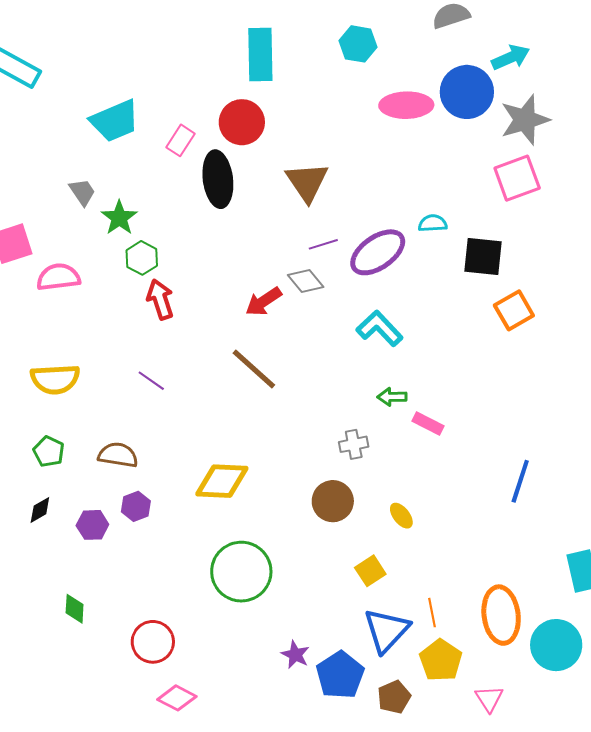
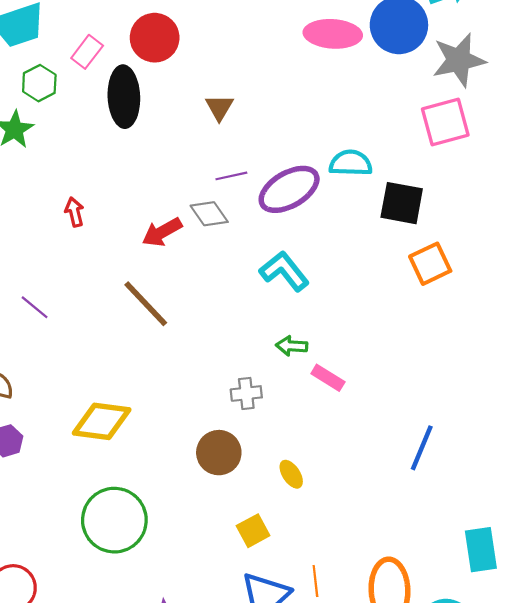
brown triangle: (307, 182) -> (219, 107), size x0.6
cyan semicircle: (433, 223) -> (351, 163), size x1.4
green hexagon: (142, 258) -> (39, 83), moved
red arrow: (160, 299) -> (74, 212), moved, size x0.7

